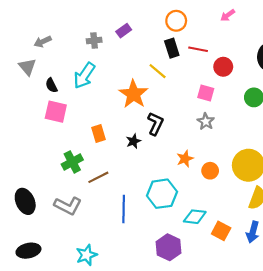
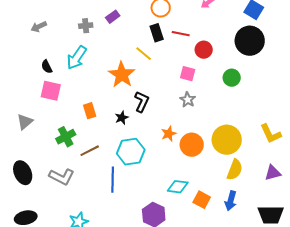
gray triangle: (27, 67) -> (25, 122), moved, turned 30
orange circle: (210, 171) -> (192, 145), size x1.5
cyan hexagon: (162, 194) -> (131, 152), moved

